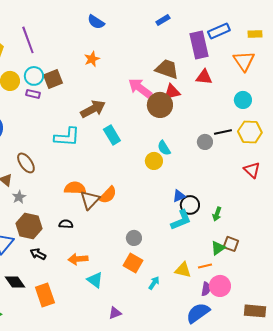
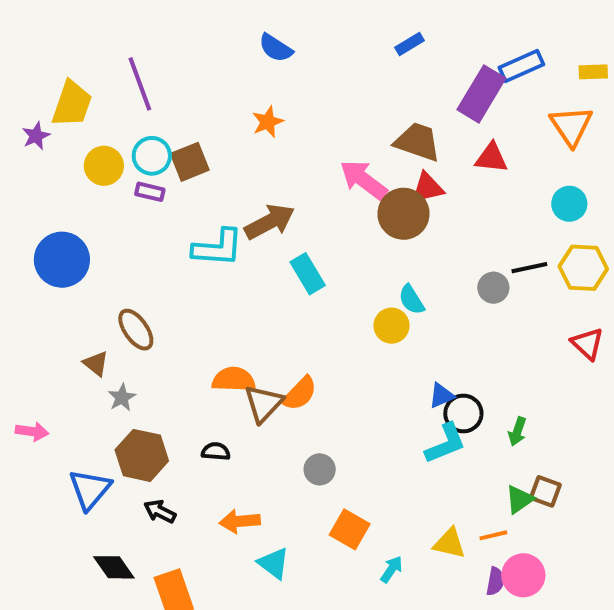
purple rectangle: (199, 45) -> (481, 94), turned 44
cyan L-shape: (67, 137) -> (218, 248), moved
gray circle: (134, 238) -> (320, 469), moved

